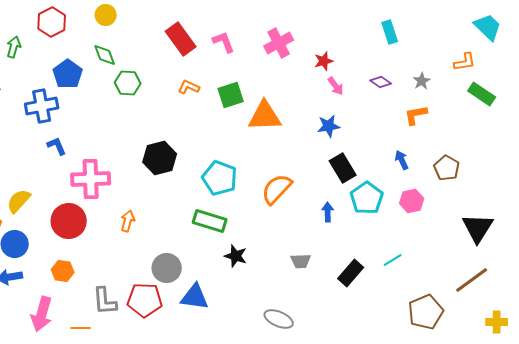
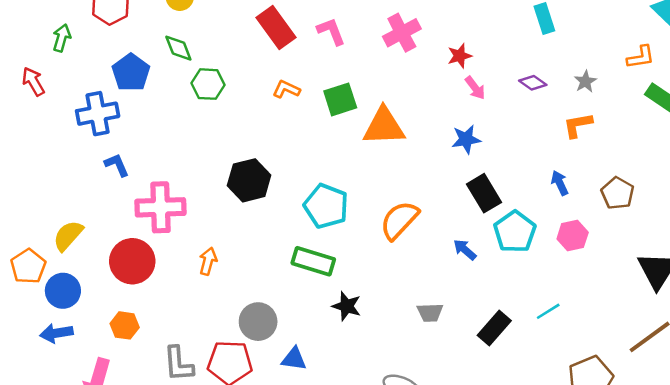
blue arrow: (328, 212) -> (465, 250), turned -48
blue triangle: (195, 297) -> (294, 359), size x0.7

